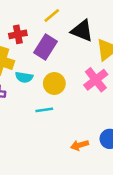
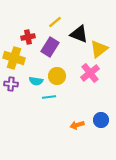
cyan semicircle: (24, 77) -> (36, 81), moved

